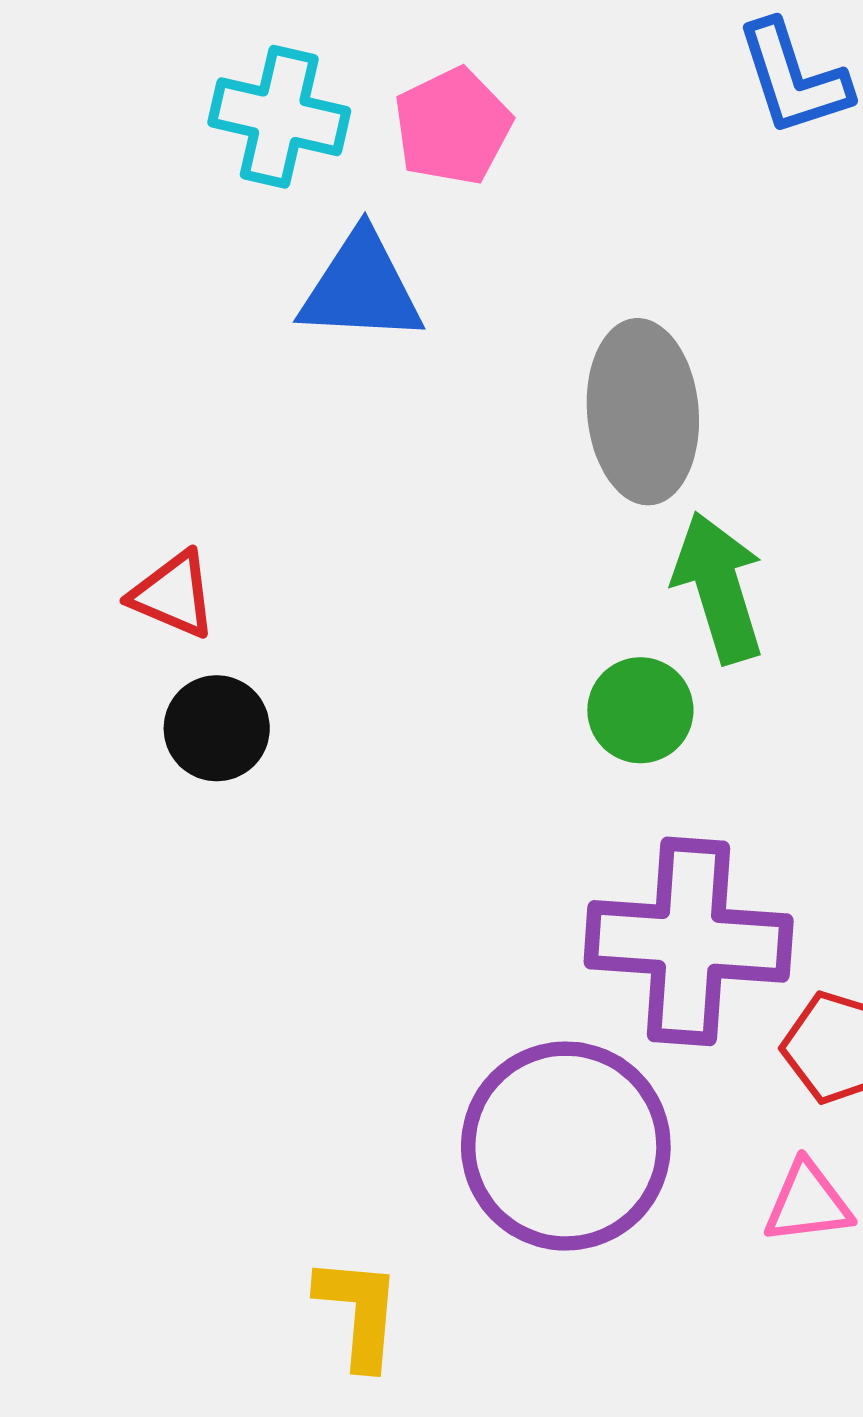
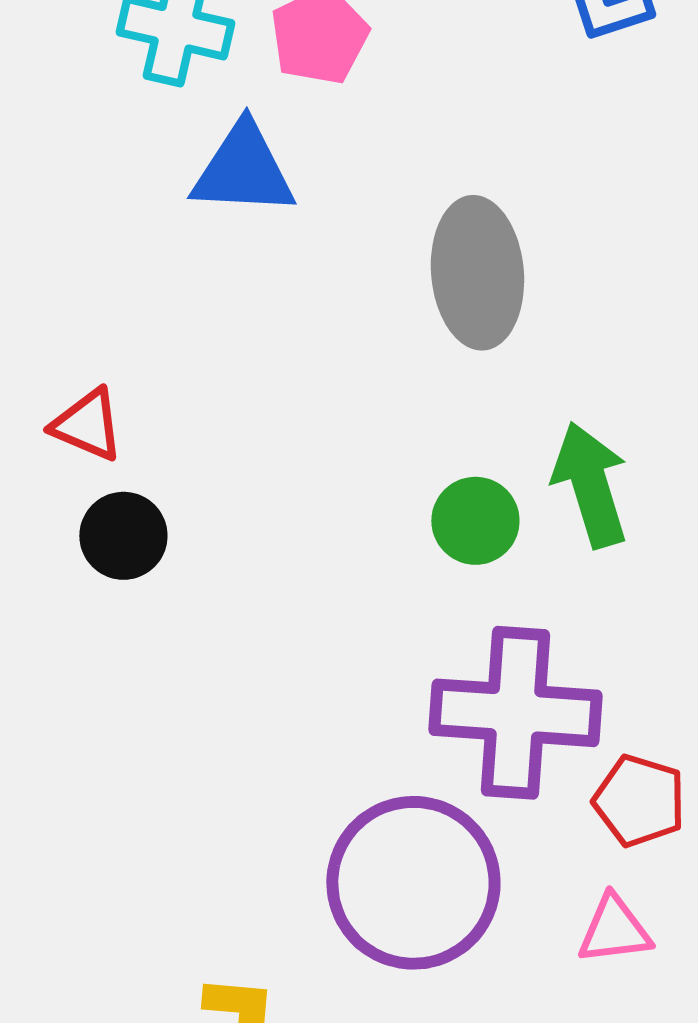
green arrow: (719, 587) -> (590, 485), moved

